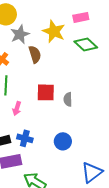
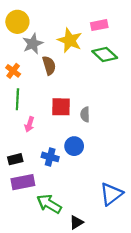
blue cross: (25, 138) -> (50, 157), moved
blue circle: (63, 141) -> (74, 146), moved

